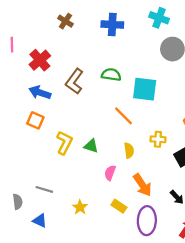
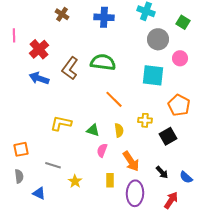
green semicircle: (111, 75) -> (103, 62), size x1.4
cyan square: (145, 89) -> (153, 75), moved
orange square: (35, 120) -> (21, 149), moved, turned -35
yellow L-shape: (64, 143) -> (61, 123), turned -105
green triangle: (91, 146) -> (93, 130), moved
gray line: (44, 189) -> (53, 165), moved
yellow rectangle: (119, 206) -> (110, 180), turned 56

